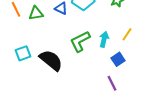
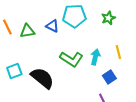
yellow line: (127, 34) -> (118, 52), turned -48
green L-shape: (80, 41) -> (71, 59), turned -120

